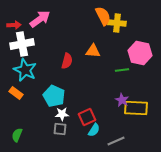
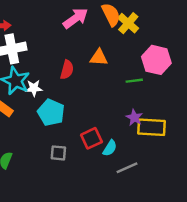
pink arrow: (40, 19) -> (76, 18), moved
yellow cross: (117, 23) -> (128, 23), turned 36
white star: (62, 114) -> (34, 88), moved
cyan semicircle: (94, 130) -> (110, 148), moved

